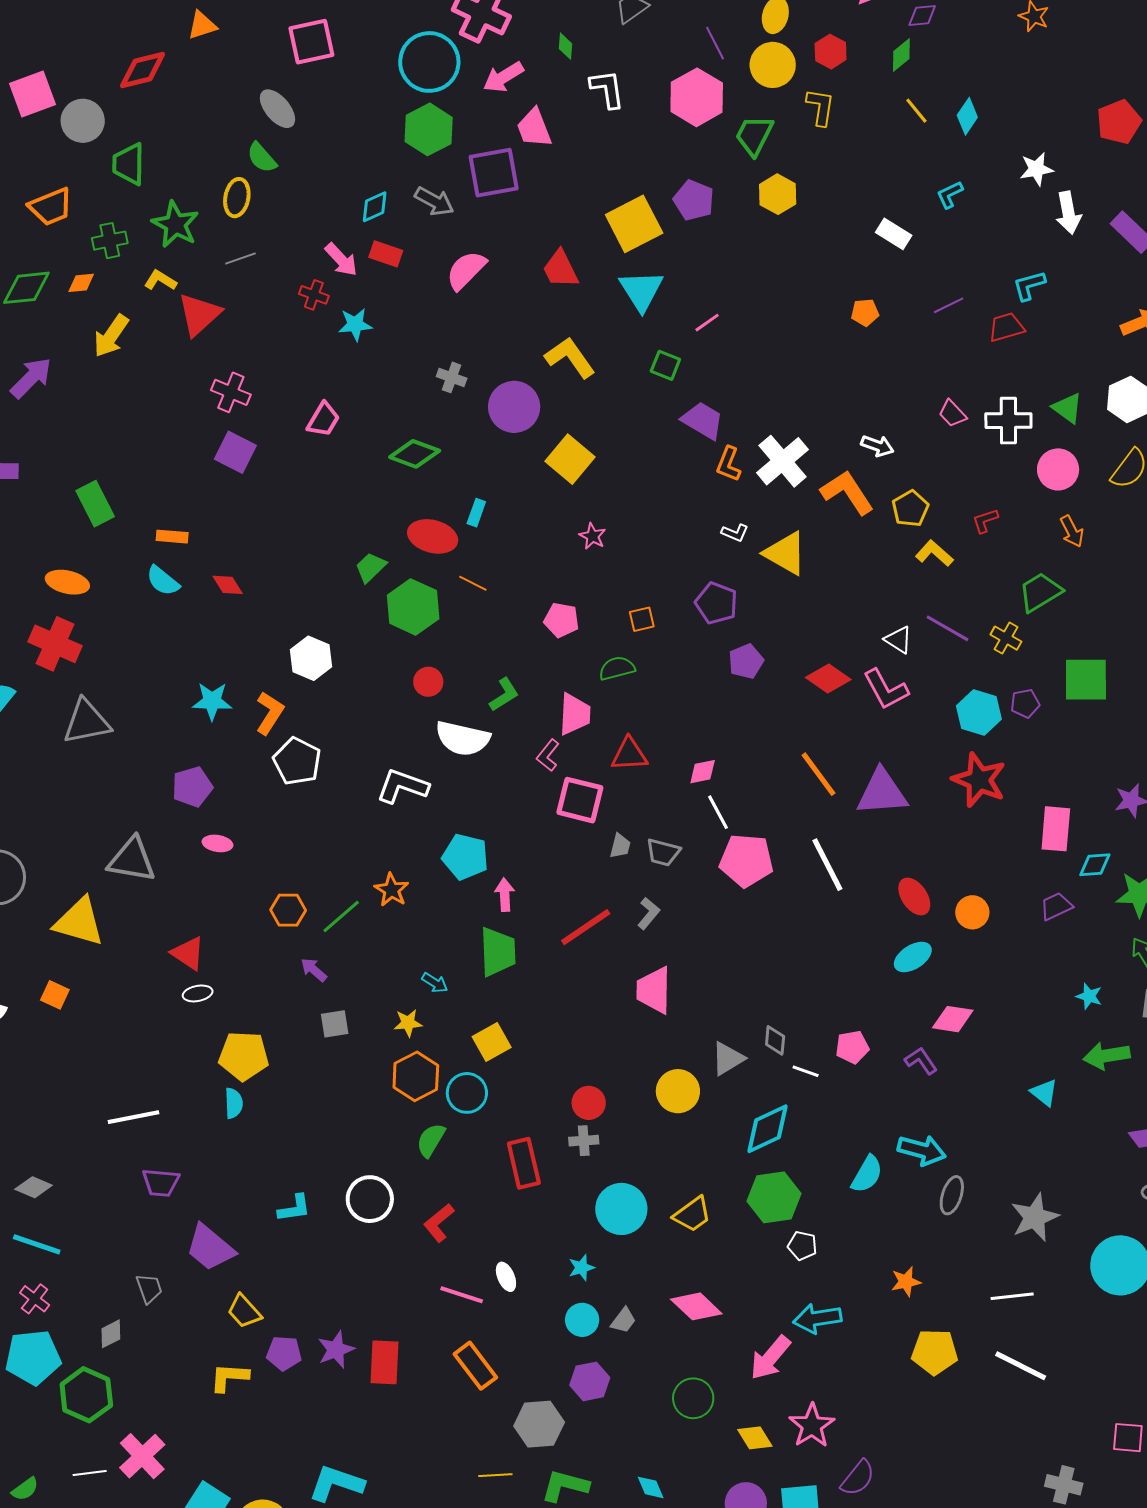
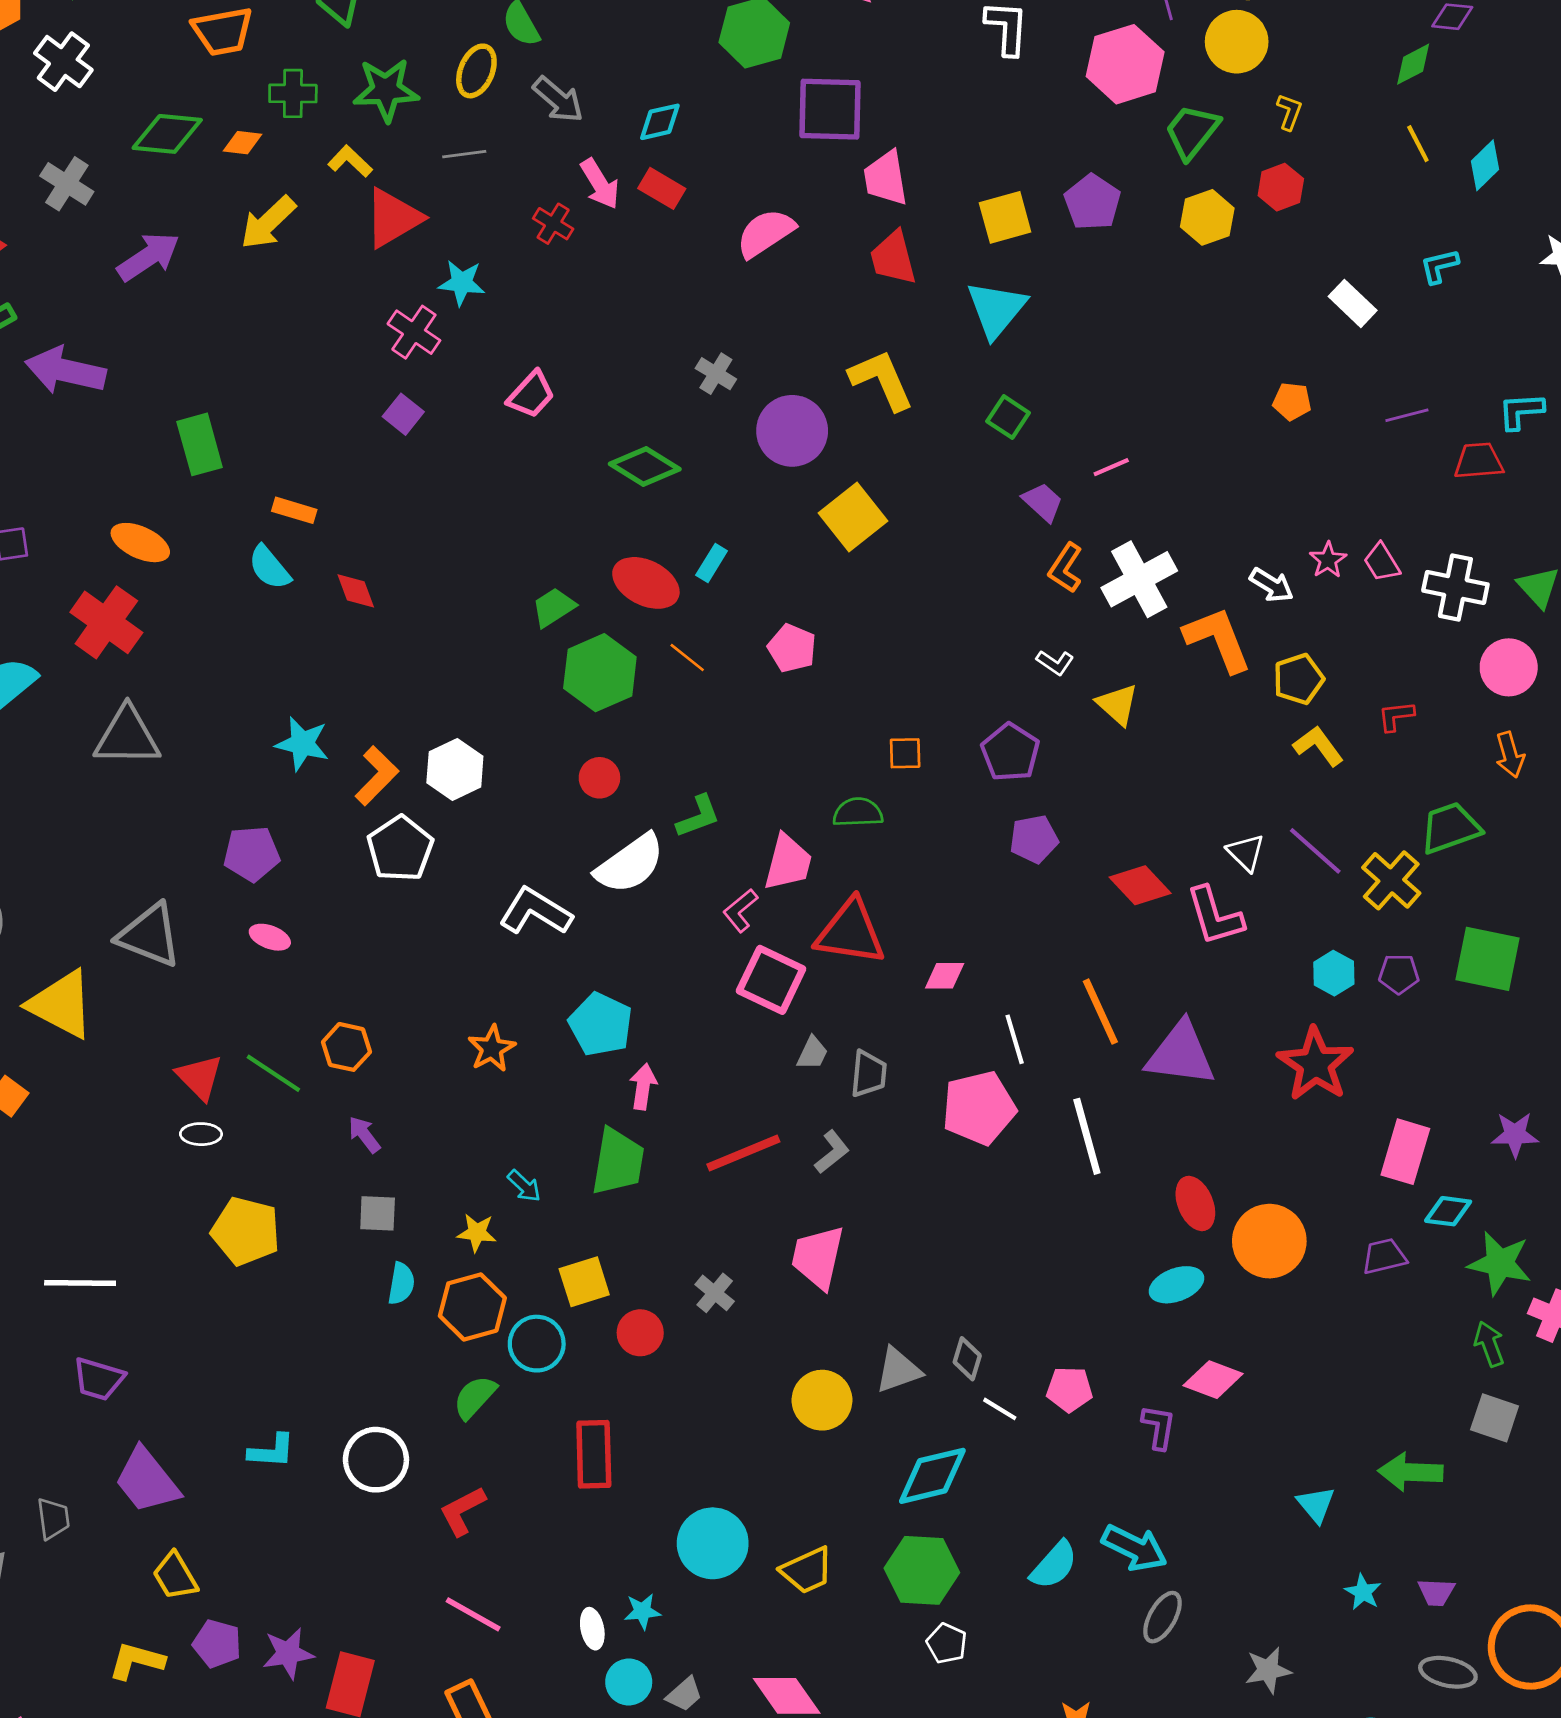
red hexagon: (831, 52) -> (1281, 187), moved
yellow L-shape: (820, 107) -> (1289, 112), size x0.7
pink trapezoid: (534, 128) -> (886, 178), moved
gray arrow: (434, 201) -> (558, 100), moved
green star: (175, 224) -> (386, 90), turned 30
yellow square: (634, 224) -> (1005, 217), size x0.7
pink line: (707, 323) -> (1111, 467), moved
cyan star: (355, 325) -> (462, 283), moved
purple trapezoid: (703, 421) -> (1043, 502), size x0.7
purple square: (235, 452) -> (403, 414), size x0.7
pink star: (593, 536) -> (1328, 560), moved
yellow triangle: (785, 553) -> (1117, 704), size x0.7
pink pentagon: (561, 620) -> (792, 648), moved
yellow cross: (1006, 638) -> (1391, 880), size x1.4
white hexagon: (311, 658) -> (455, 769), moved
cyan hexagon: (979, 712) -> (1334, 973), size x0.7
white semicircle: (463, 738) -> (630, 864), turned -60
red triangle: (629, 754) -> (850, 932), size x1.4
white line: (718, 812) -> (1015, 1039), moved
gray trapezoid: (663, 852) -> (869, 1074), turned -111
pink pentagon: (746, 860) -> (979, 1108), turned -30
orange circle: (972, 912) -> (1269, 1241), size x1.6
green line: (341, 917) -> (273, 1073), moved, turned 63
cyan star: (1089, 996) -> (1363, 1592), moved
purple L-shape: (921, 1061) -> (1159, 1427), turned 32
cyan semicircle: (234, 1103) -> (401, 1283), moved
red circle: (589, 1103) -> (640, 1333), moved
gray cross: (584, 1141) -> (715, 1293), moved, turned 32
gray star: (1035, 1217) -> (1268, 1670), size x0.7
white ellipse: (506, 1277) -> (592, 1629), moved

